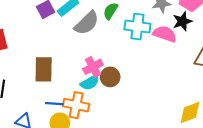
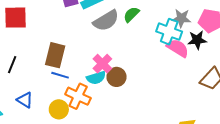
cyan cross: (137, 27) -> (169, 32), moved
pink cross: (93, 67) -> (102, 64), turned -30
blue line: (54, 104) -> (60, 75), moved

